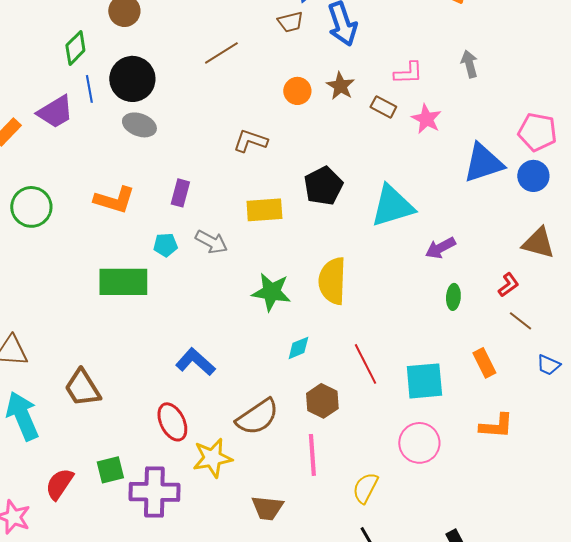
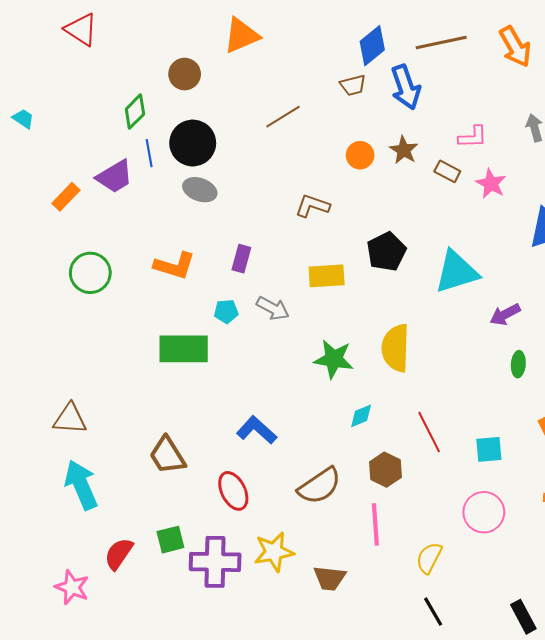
cyan square: (424, 381) -> (489, 449), size x0.7
brown trapezoid: (82, 388) -> (167, 455), moved
yellow star: (212, 458) -> (274, 552), moved

